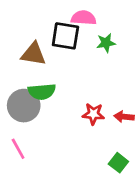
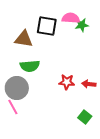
pink semicircle: (84, 18) -> (71, 18), moved
green star: (106, 43) -> (82, 25), moved
gray circle: (24, 106) -> (17, 88), moved

